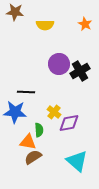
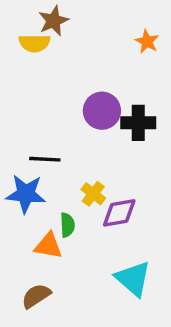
brown star: (15, 12) -> (53, 21), moved, turned -30
yellow semicircle: (45, 25) -> (34, 43), moved
black cross: (80, 71) -> (138, 123), turned 30
brown semicircle: (33, 157) -> (36, 296), moved

